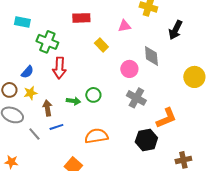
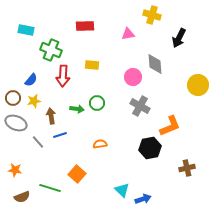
yellow rectangle: (101, 45) -> (92, 65), moved, turned -40
orange semicircle: (96, 136) -> (100, 144), size x0.6

